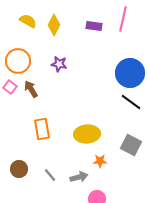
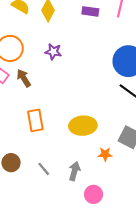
orange star: (100, 161) -> (105, 154), moved
gray arrow: (79, 177) -> (74, 171), turned -60

